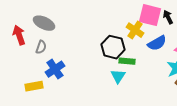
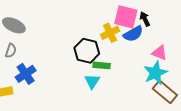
yellow cross: (135, 30) -> (110, 33), turned 30
blue semicircle: (157, 43) -> (133, 34), moved

